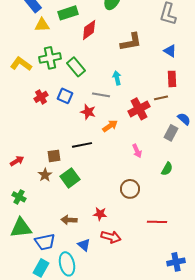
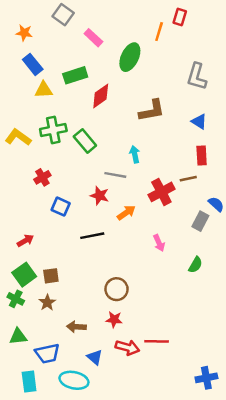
blue square: (65, 96) -> (61, 207), moved
brown square: (54, 156) -> (51, 276), moved
red arrow: (17, 161) -> (25, 241), moved
brown star: (45, 175) -> (47, 303), moved
green square: (70, 178) -> (24, 275), moved
brown circle: (130, 189) -> (117, 289), moved
red line: (157, 222) -> (157, 341), moved
green triangle: (21, 228) -> (18, 337), size x0.7
cyan ellipse: (67, 264) -> (74, 380), turned -65
cyan rectangle: (41, 268) -> (29, 381), moved, turned -36

